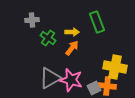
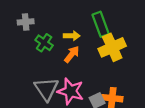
yellow cross: (115, 67) -> (112, 47), moved, turned -35
gray triangle: (50, 78) -> (46, 89), turned -35

